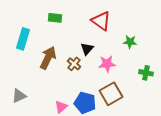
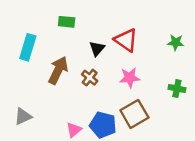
red triangle: (101, 21) -> (126, 40), moved
green star: (130, 42) -> (176, 42), moved
black triangle: (87, 49) -> (97, 48), moved

